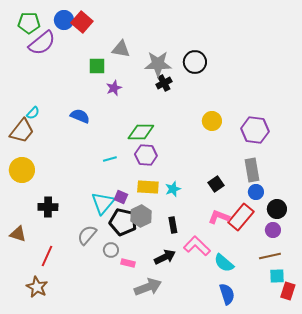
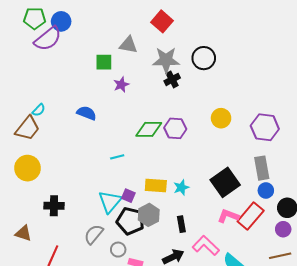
blue circle: (64, 20) -> (61, 21), moved
red square: (82, 22) -> (162, 21), moved
purple hexagon: (146, 155) -> (175, 128), moved
black square: (216, 184) -> (225, 182), size x1.8

